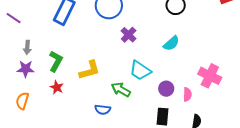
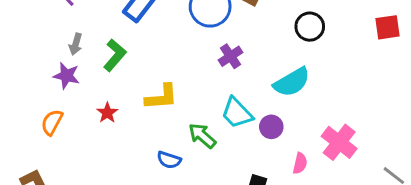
cyan semicircle: (171, 43) -> (292, 82), size x1.4
green L-shape: (56, 61) -> (115, 55), moved
purple circle: (166, 89) -> (271, 127), moved

